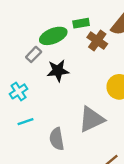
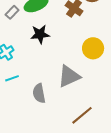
gray rectangle: (34, 54) -> (12, 12), moved

